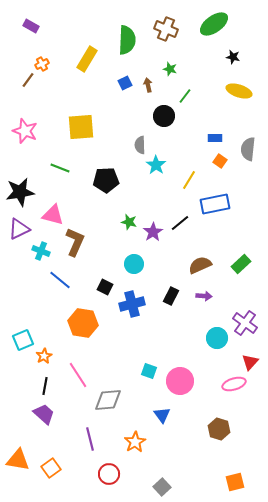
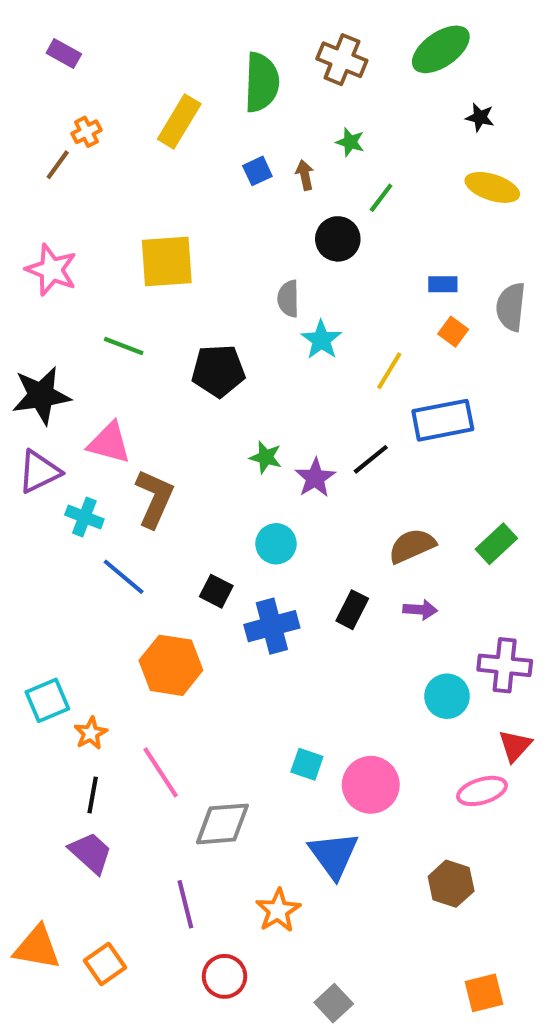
purple cross: (245, 323) -> (505, 665), turned -30
blue triangle: (162, 415) -> (334, 855), size x1.5

